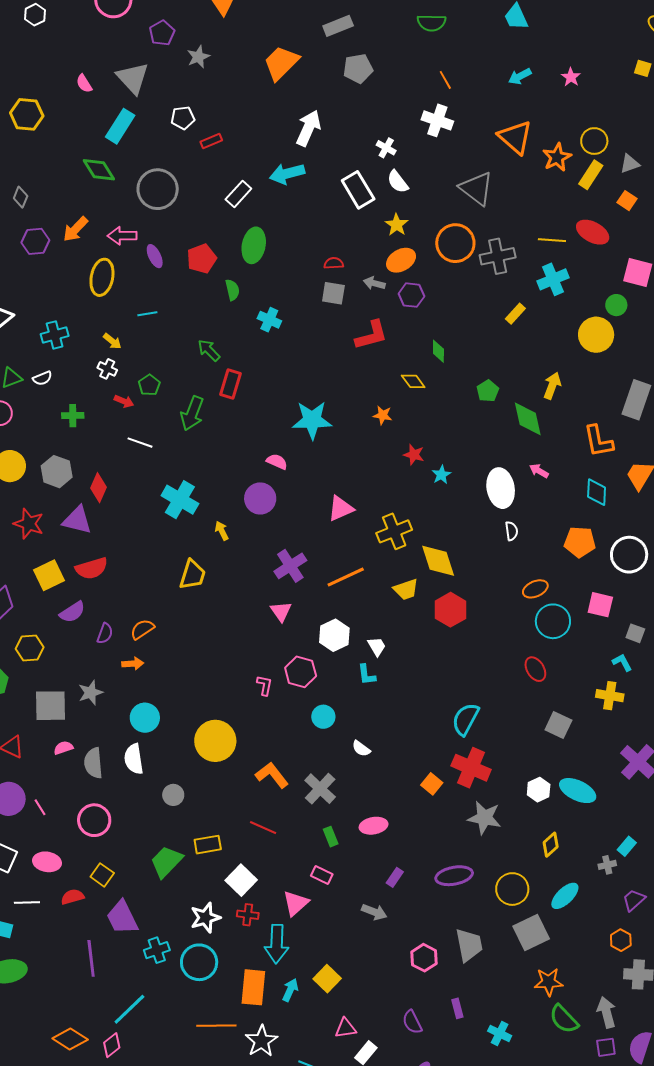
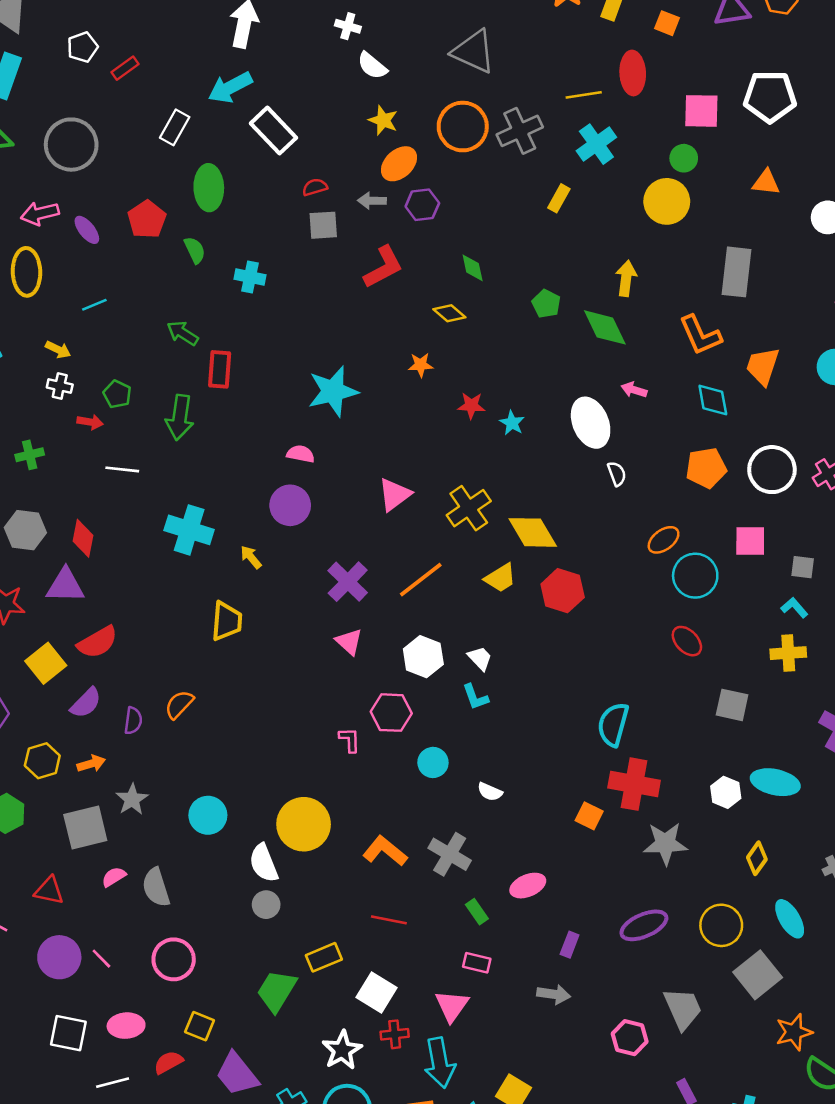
white rectangle: (358, 190) -> (273, 131), moved
red ellipse: (593, 232) -> (633, 73), turned 72
orange arrow: (133, 664) -> (91, 764), moved
white semicircle: (134, 759) -> (264, 863), moved
cyan ellipse: (565, 896) -> (790, 919), turned -64

